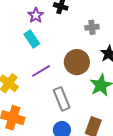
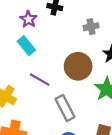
purple line: (41, 71) -> (40, 80), turned 66

